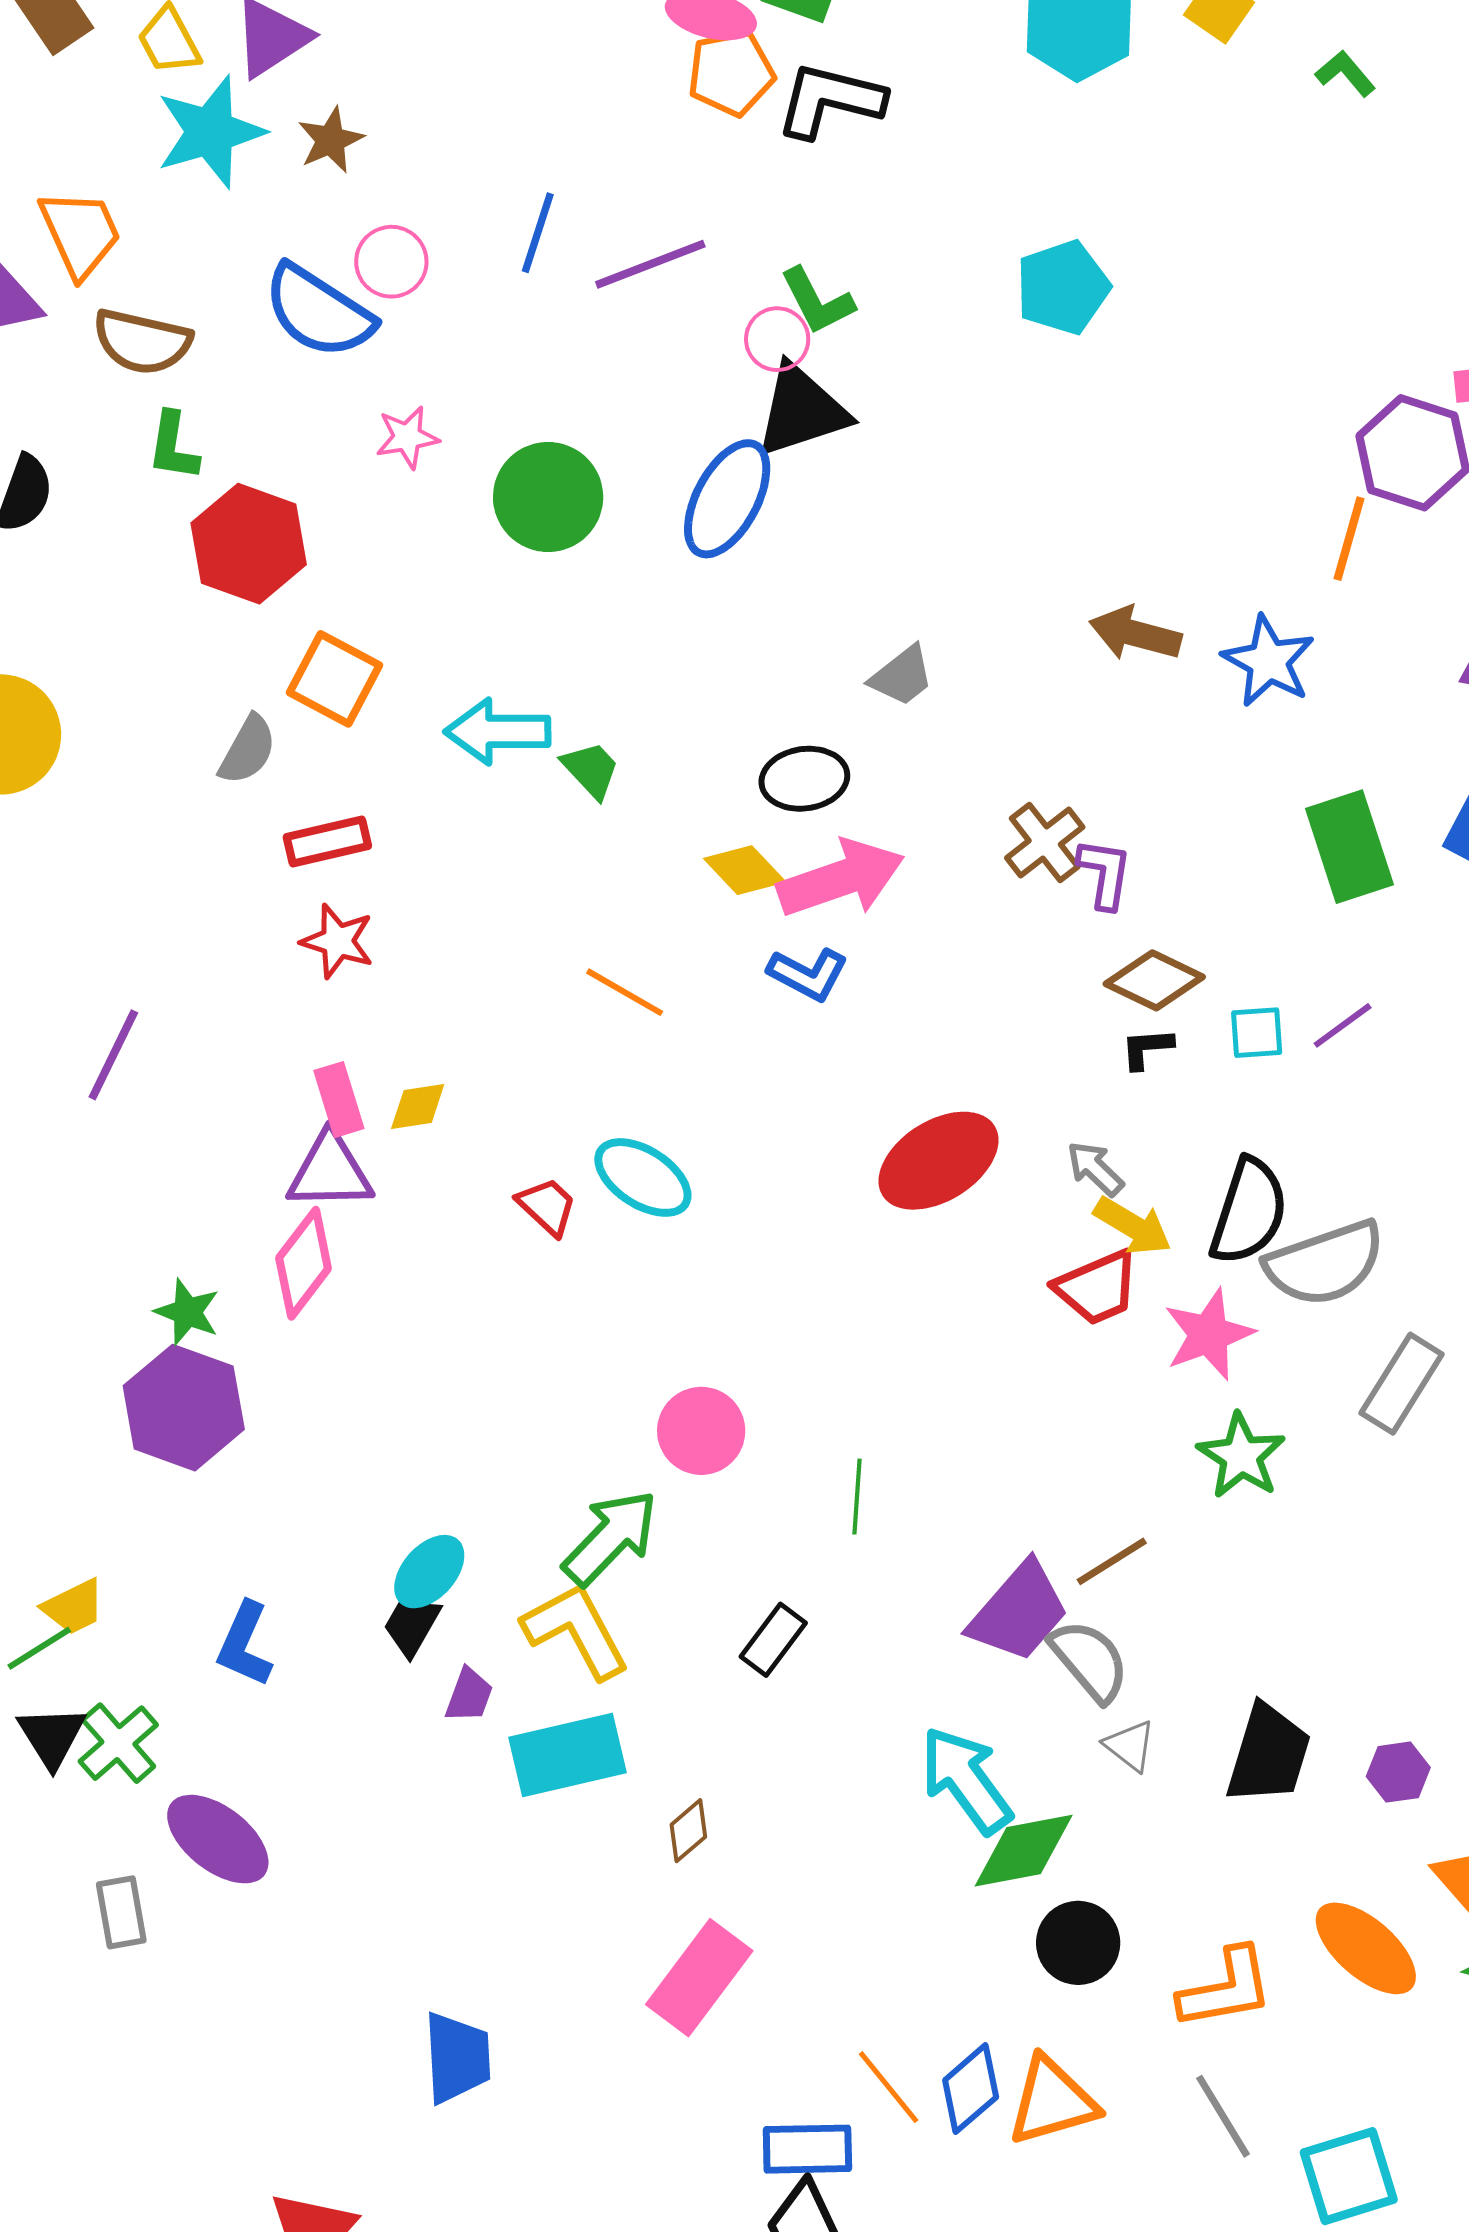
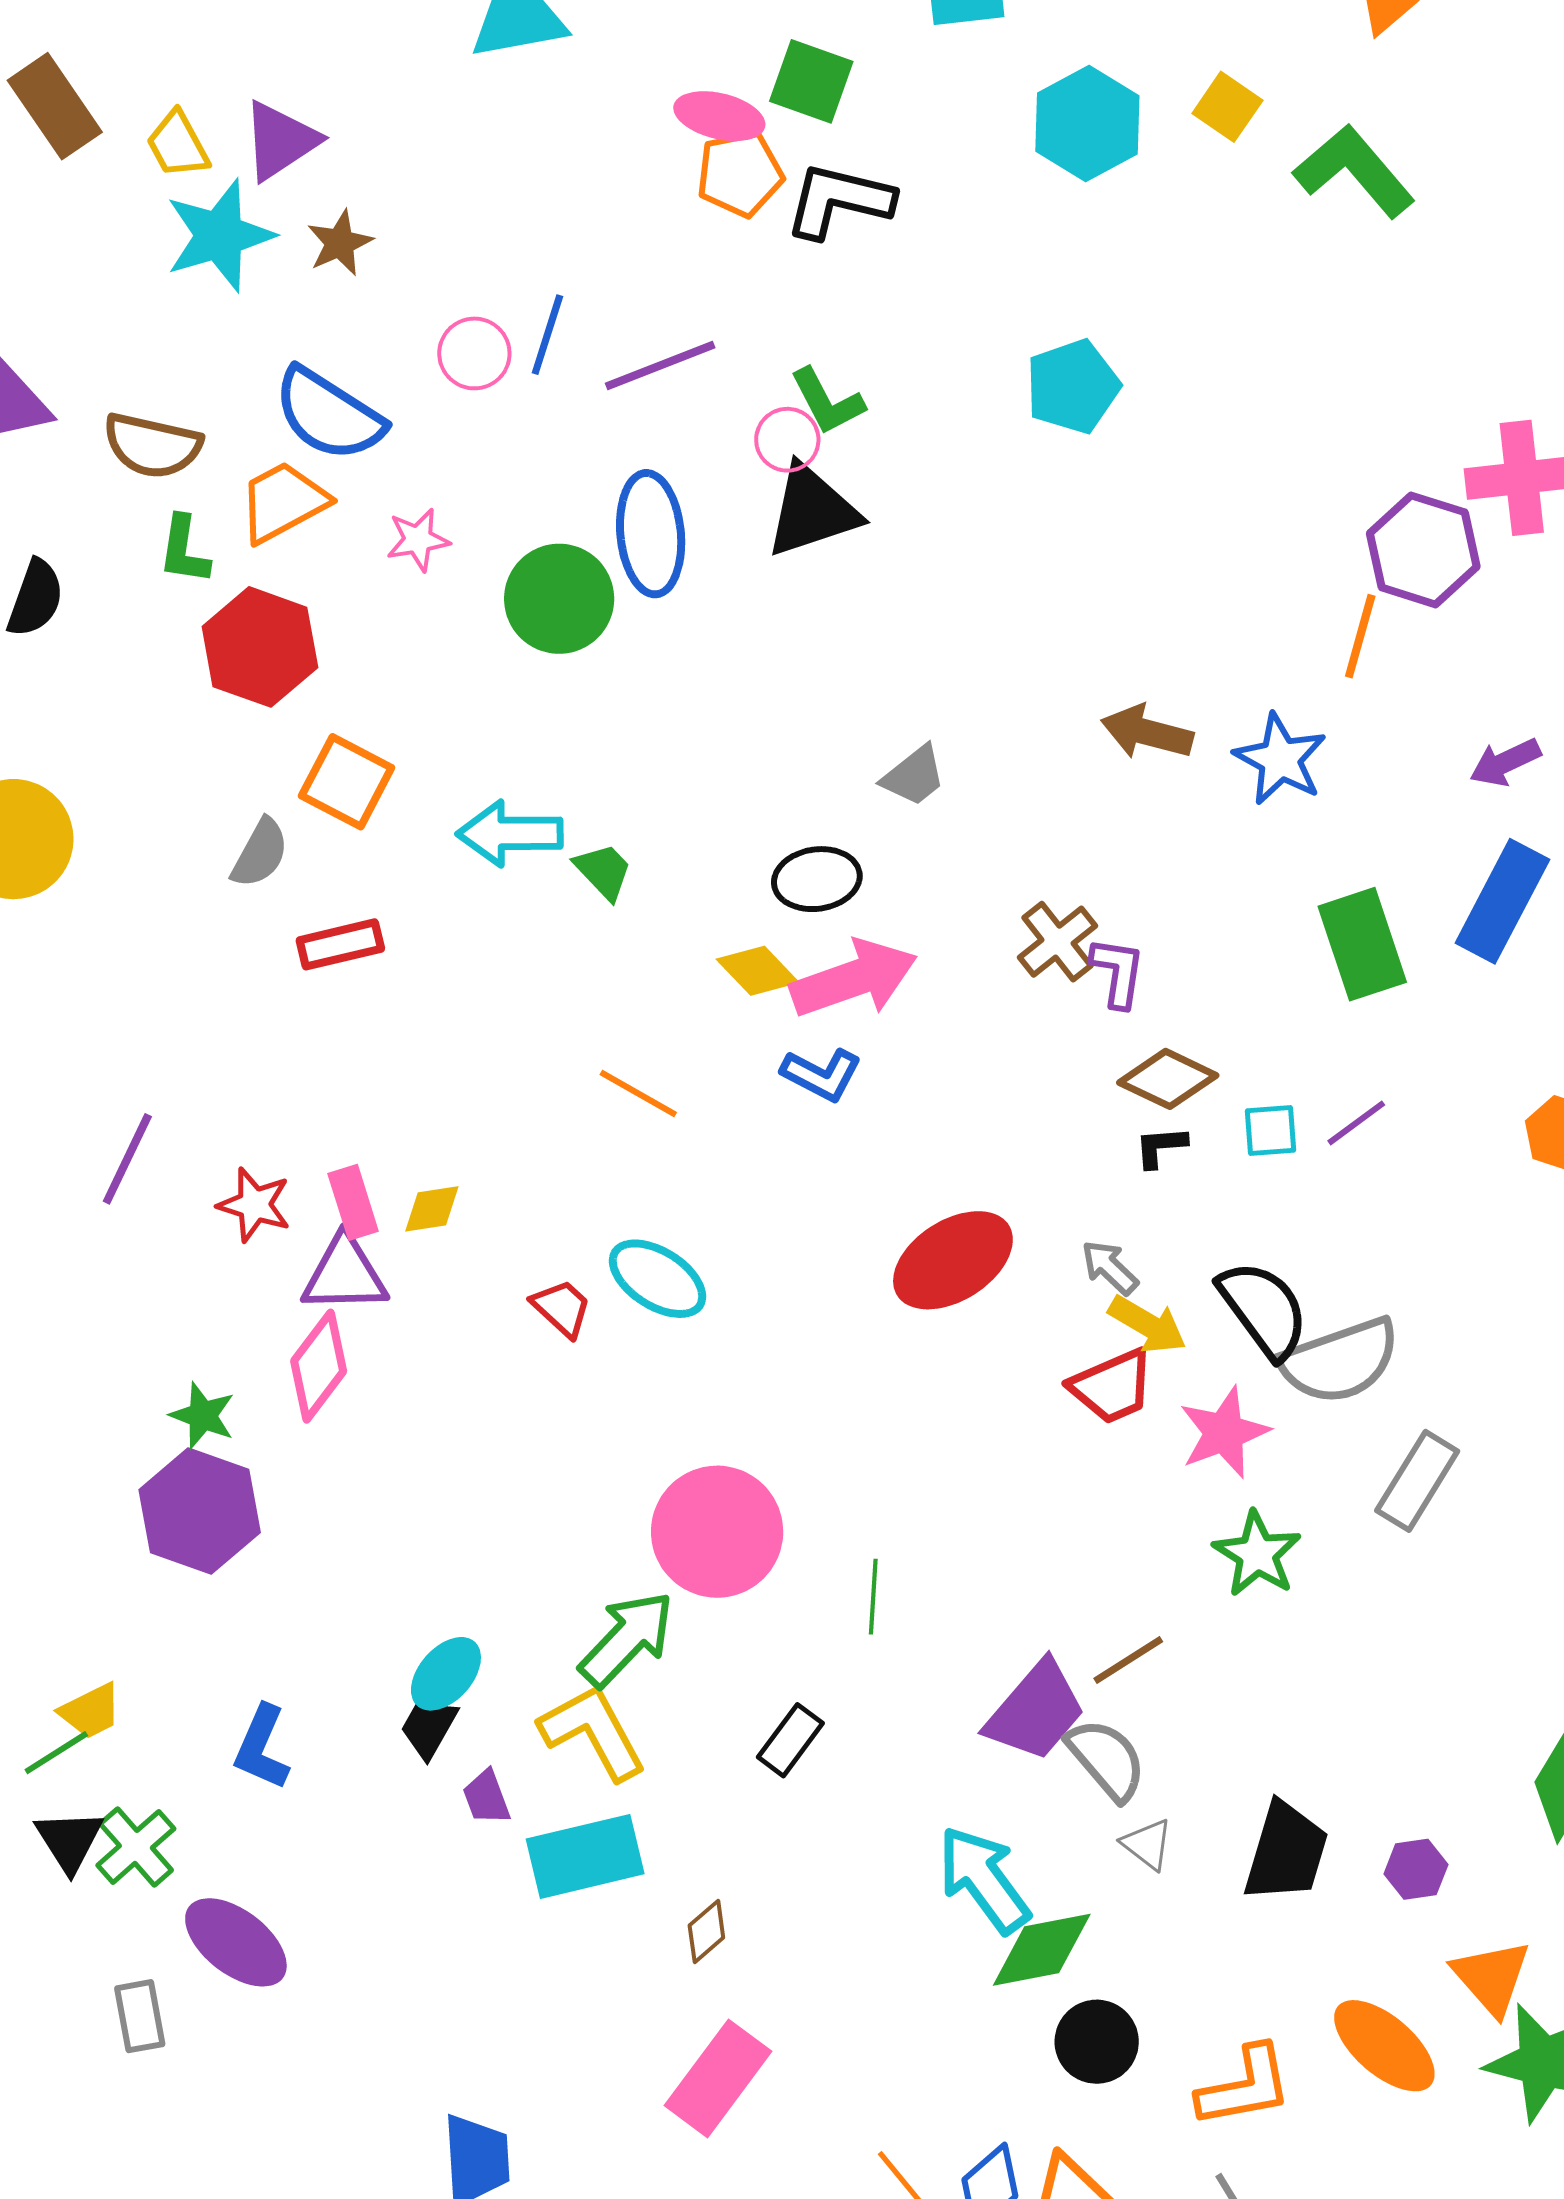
green L-shape: (1345, 73) -> (1354, 171), size x2.0
orange trapezoid: (80, 233) -> (283, 502), moved, turned -94
pink circle: (391, 262) -> (474, 353), moved
blue ellipse: (727, 499) -> (651, 534), moved, turned -33
red star: (338, 941) -> (254, 1205), moved
black semicircle: (1249, 1211) -> (1263, 1309), turned -54
pink circle: (701, 1431) -> (717, 1532), size x1.5
purple trapezoid: (469, 1695) -> (486, 1797), turned 140

